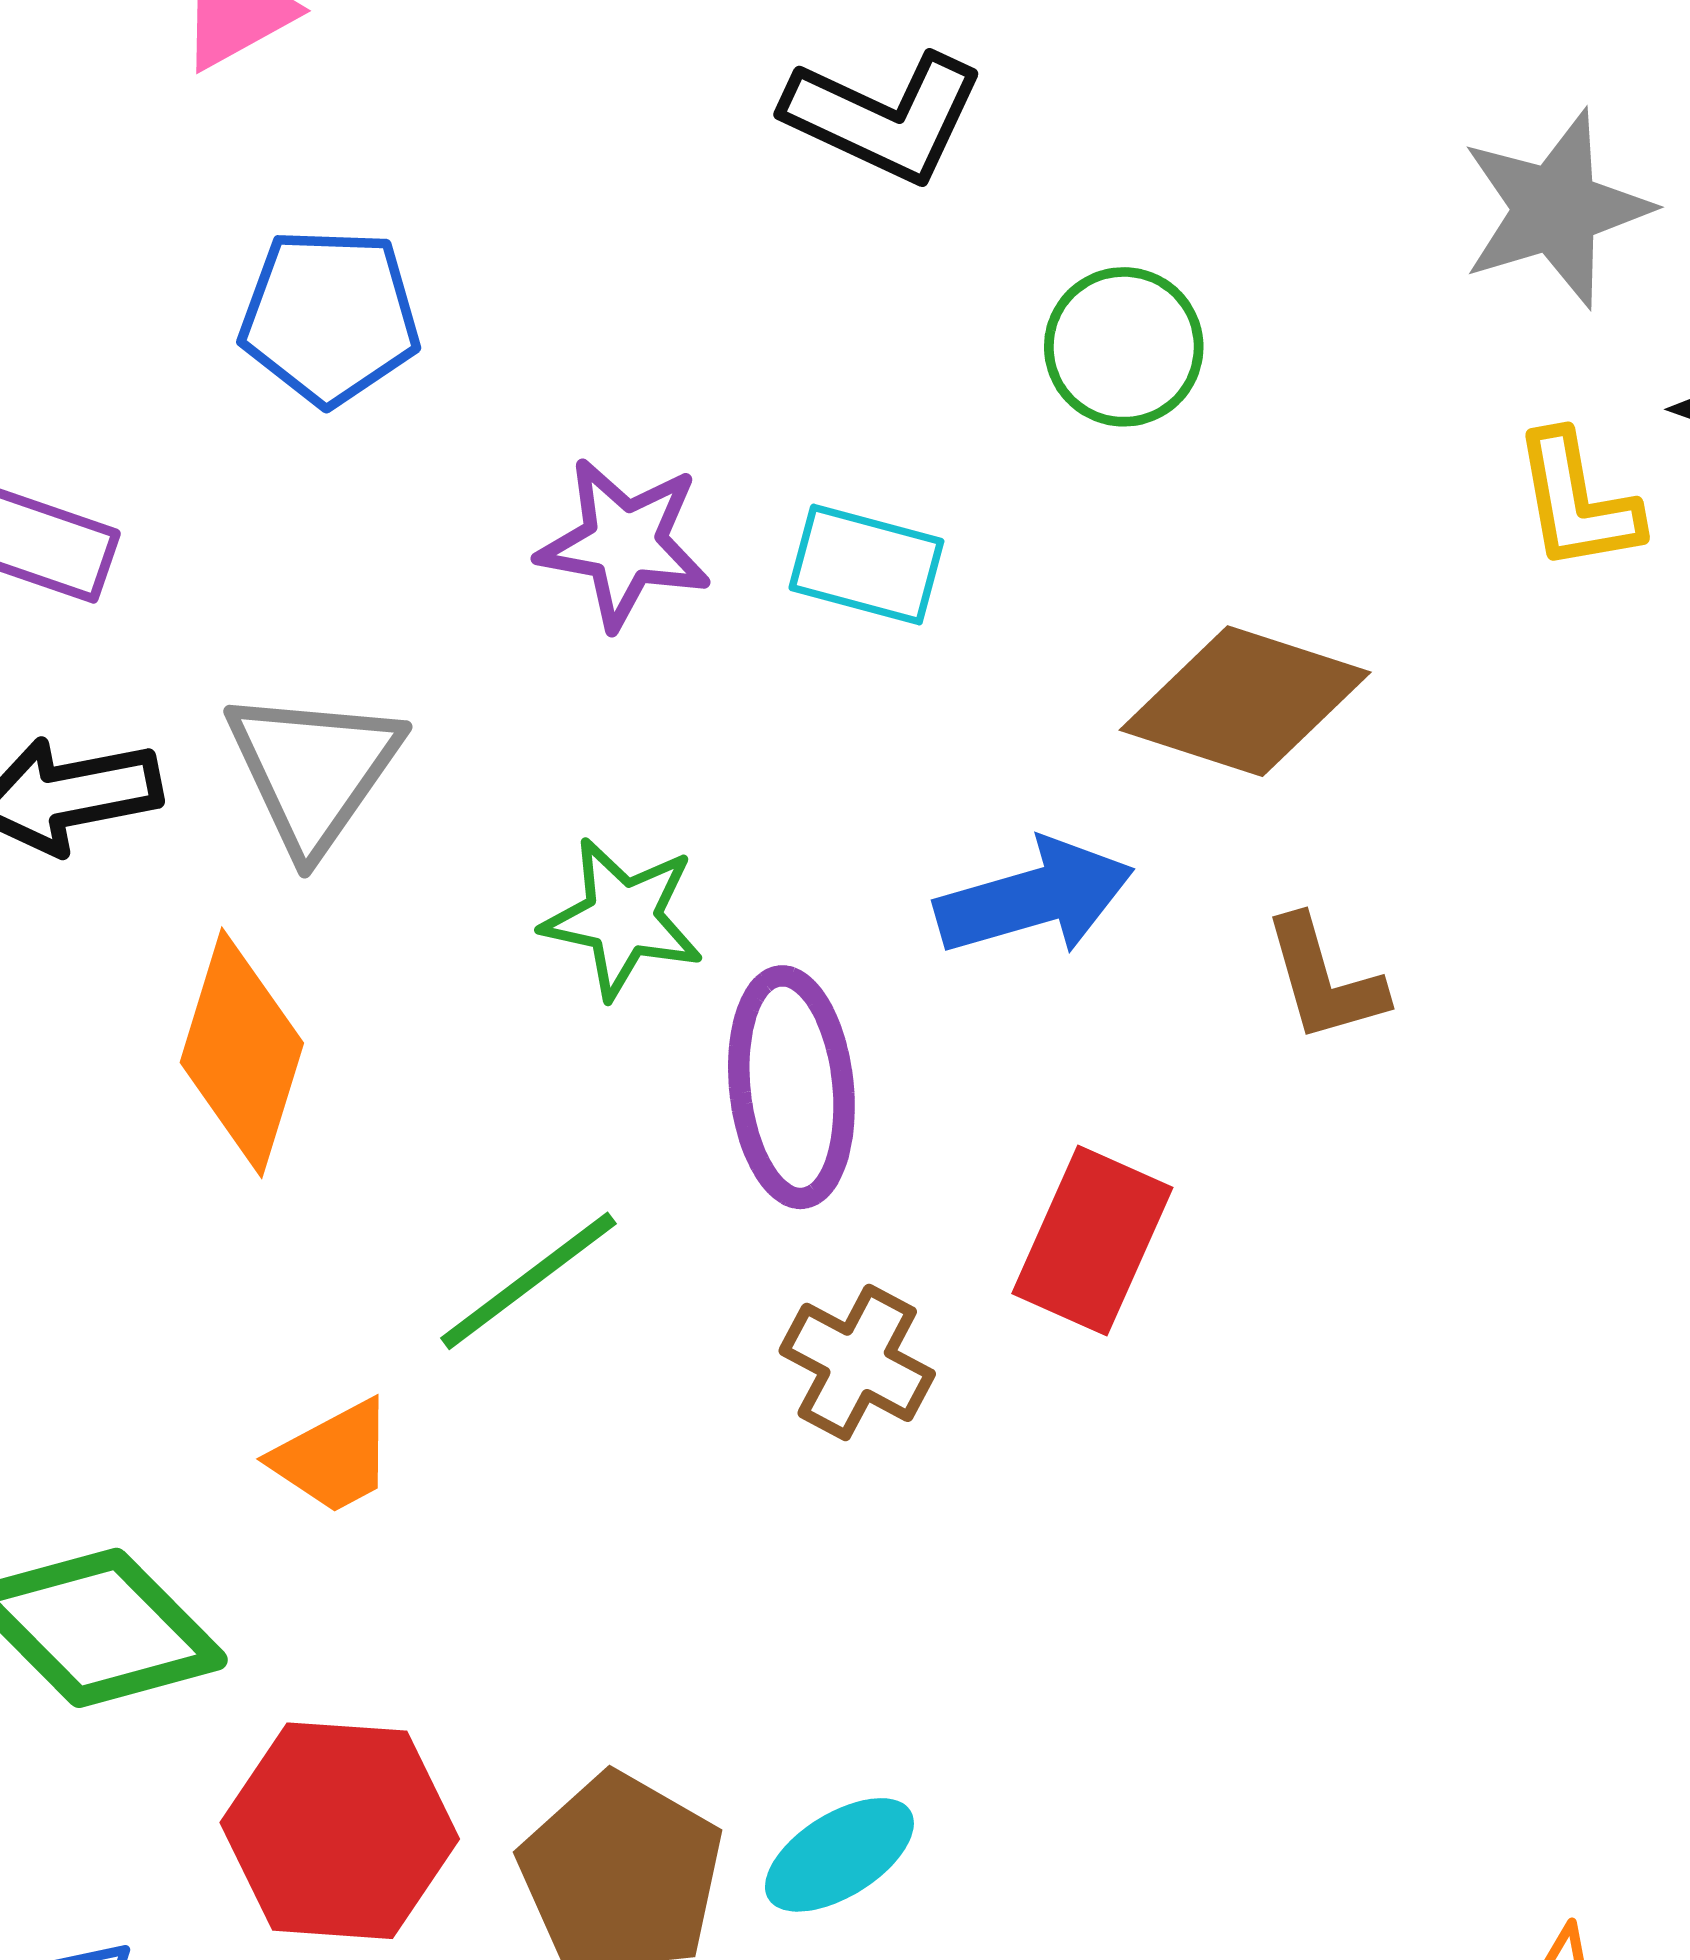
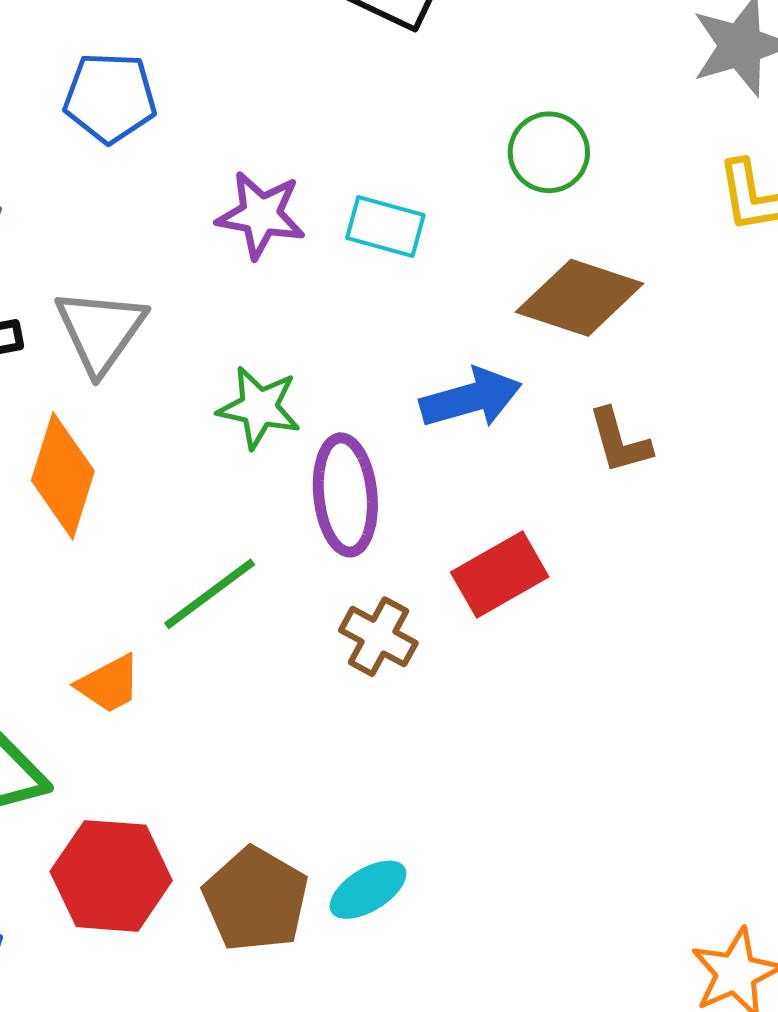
green circle: (1124, 347) -> (549, 152), moved
red rectangle: (1092, 1240) -> (500, 575), turned 36

